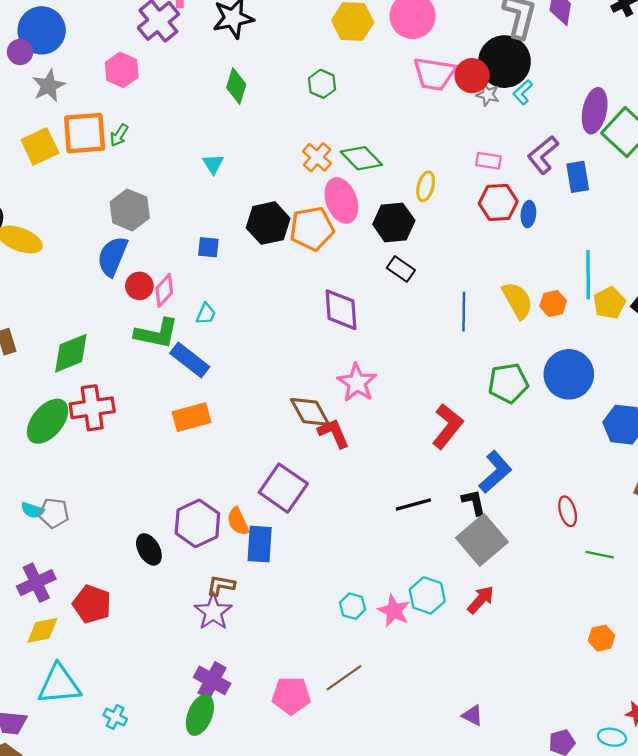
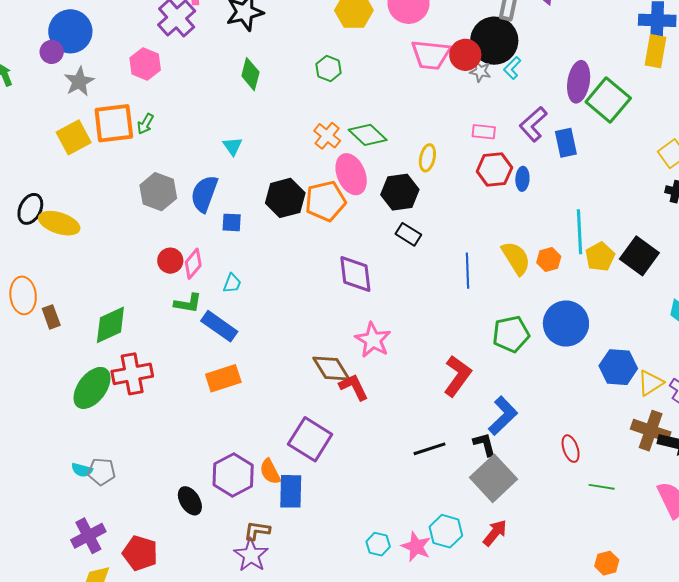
blue semicircle: (112, 256) -> (204, 194), moved
green L-shape: (157, 333) -> (188, 303), size x0.7

